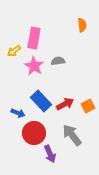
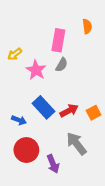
pink rectangle: (34, 38) -> (58, 40), moved
gray semicircle: (58, 61) -> (62, 65), turned 128
red circle: (34, 133) -> (26, 150), moved

